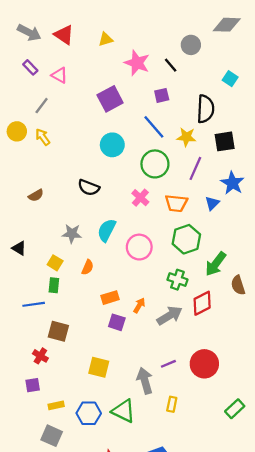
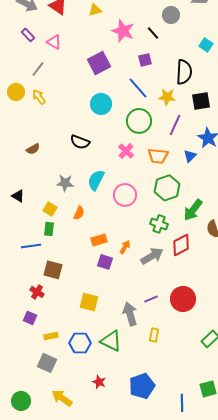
purple square: (33, 385) -> (30, 318), turned 32

